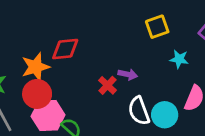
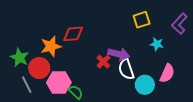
purple arrow: (128, 74) -> (119, 54), size x1.5
red circle: (37, 94) -> (39, 68), moved
white semicircle: (139, 111) -> (126, 69), moved

